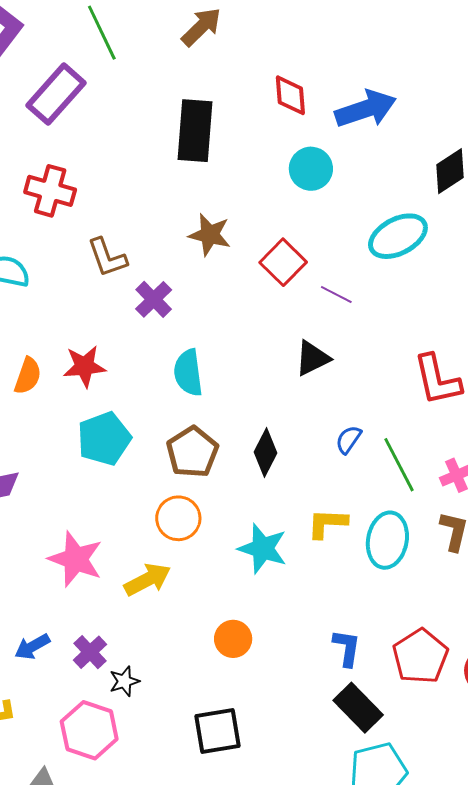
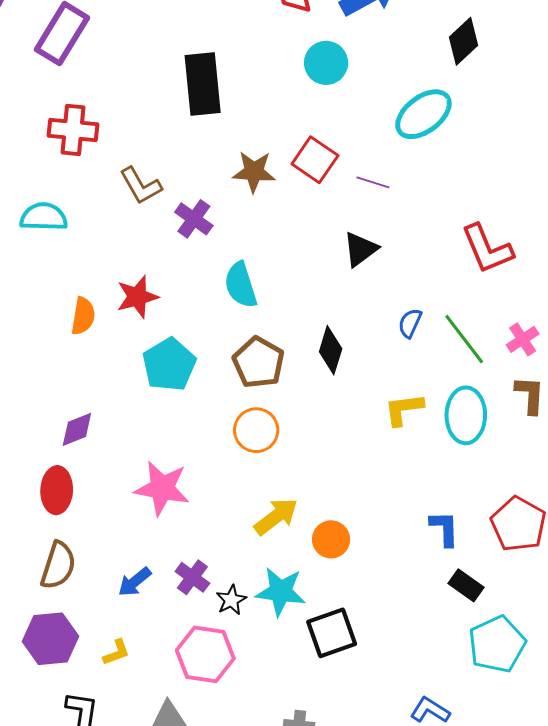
black rectangle: (195, 131) -> (203, 84), moved
brown star: (210, 235) -> (254, 172), moved
cyan star: (263, 548) -> (281, 591), moved
yellow arrow: (148, 580) -> (276, 516), moved
black rectangle: (358, 708) -> (466, 585), size x0.7

